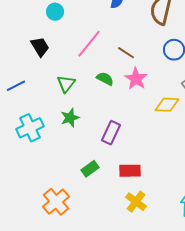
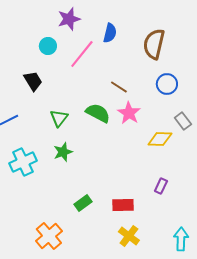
pink line: (89, 44) -> (82, 54), moved
green semicircle: (105, 79) -> (98, 113), size x1.4
purple rectangle: (111, 133) -> (161, 186), moved, size x0.7

